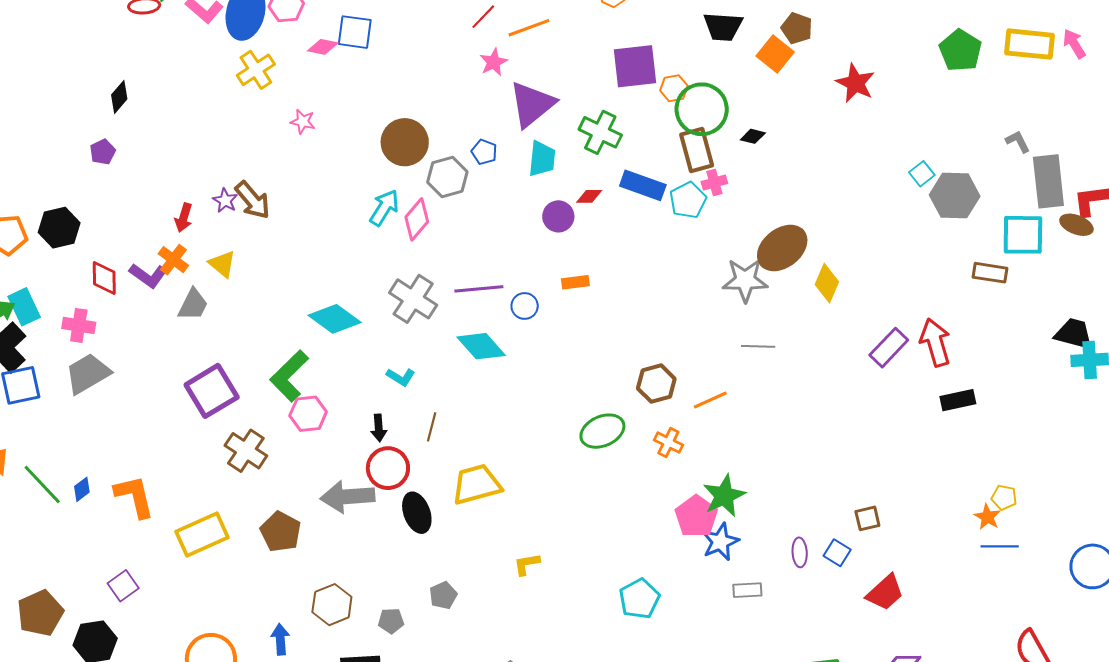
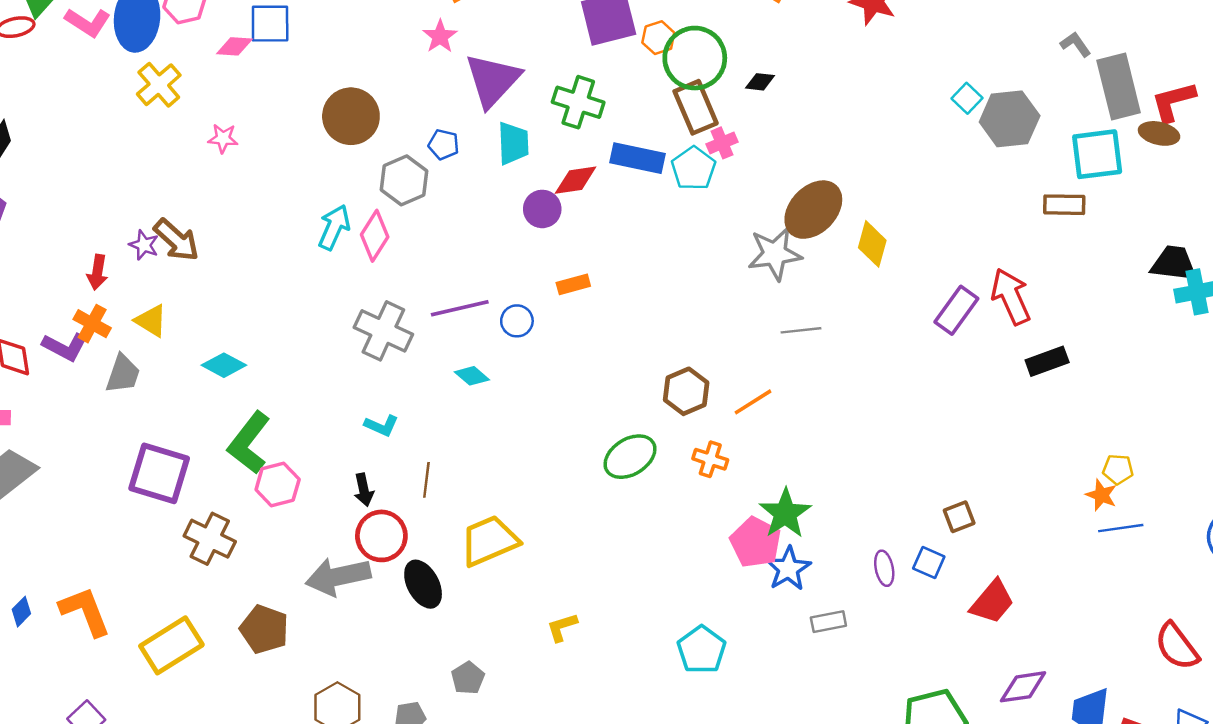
brown circle: (405, 142) -> (351, 116), moved
red diamond: (589, 196) -> (576, 180), size x1.4
cyan diamond: (335, 319) -> (224, 365), moved, size x0.7
cyan diamond: (481, 346) -> (472, 376), size x0.6
purple square: (212, 391) -> (159, 473), turned -34

